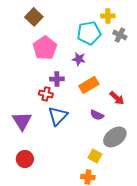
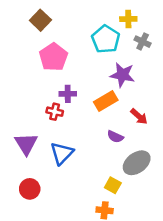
cyan pentagon: (89, 33) -> (106, 39), turned -30
purple star: (79, 59) -> (122, 75), moved, size x1.5
blue triangle: (58, 116) -> (62, 153), moved

